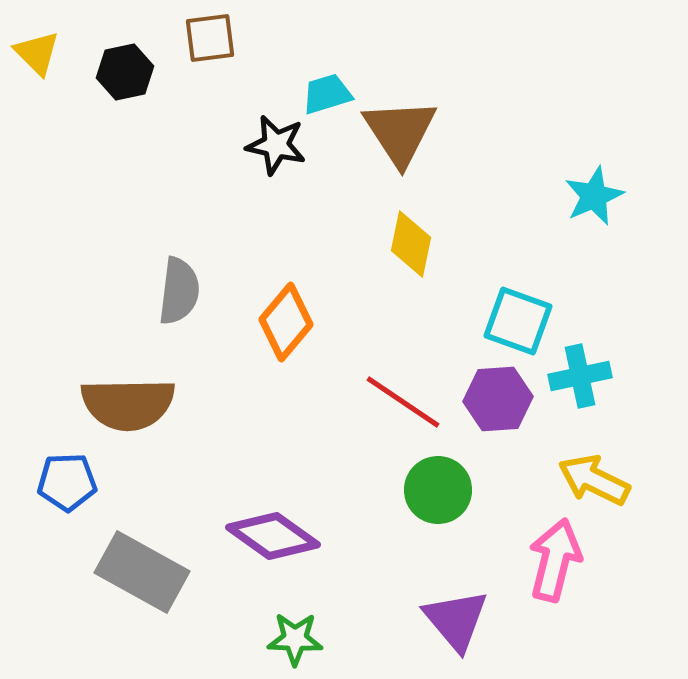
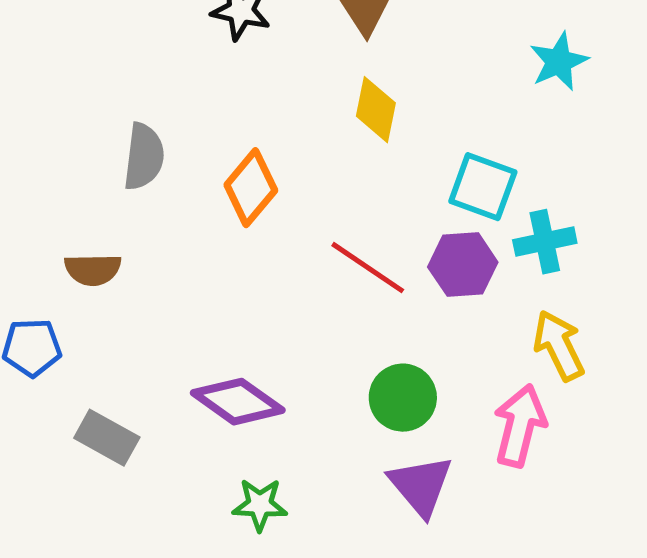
brown semicircle: (128, 404) -> (93, 270), size x0.6
yellow arrow: (594, 480) -> (559, 346), turned 38
green circle: (438, 490) -> (403, 398), moved
gray rectangle: (142, 572) -> (107, 438), size x0.7

